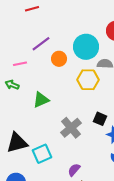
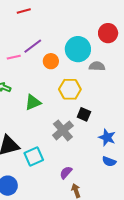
pink line: (20, 64) -> (14, 57), moved
yellow hexagon: (88, 80) -> (70, 89), moved
black square: (100, 119) -> (84, 114), moved

